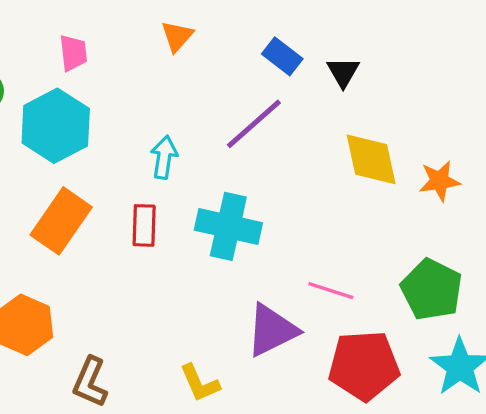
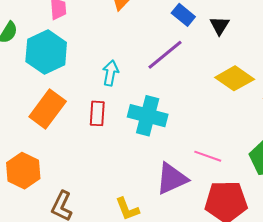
yellow diamond: (371, 159) -> (235, 78), turned -45

